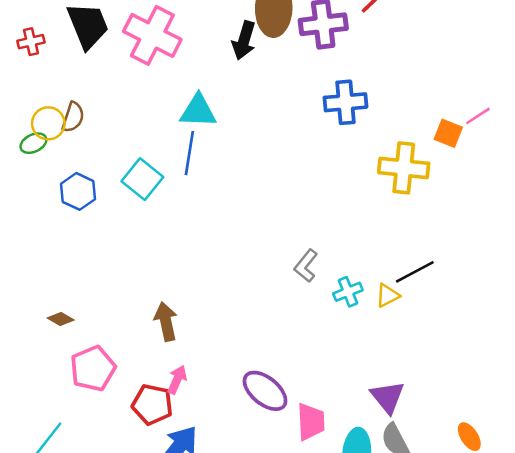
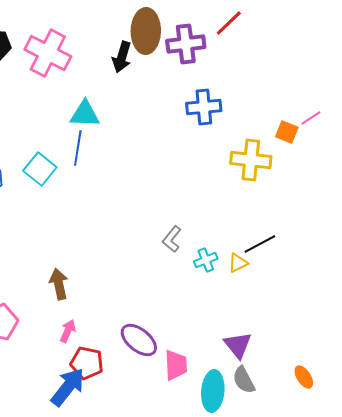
red pentagon: (152, 404) -> (87, 363), moved

